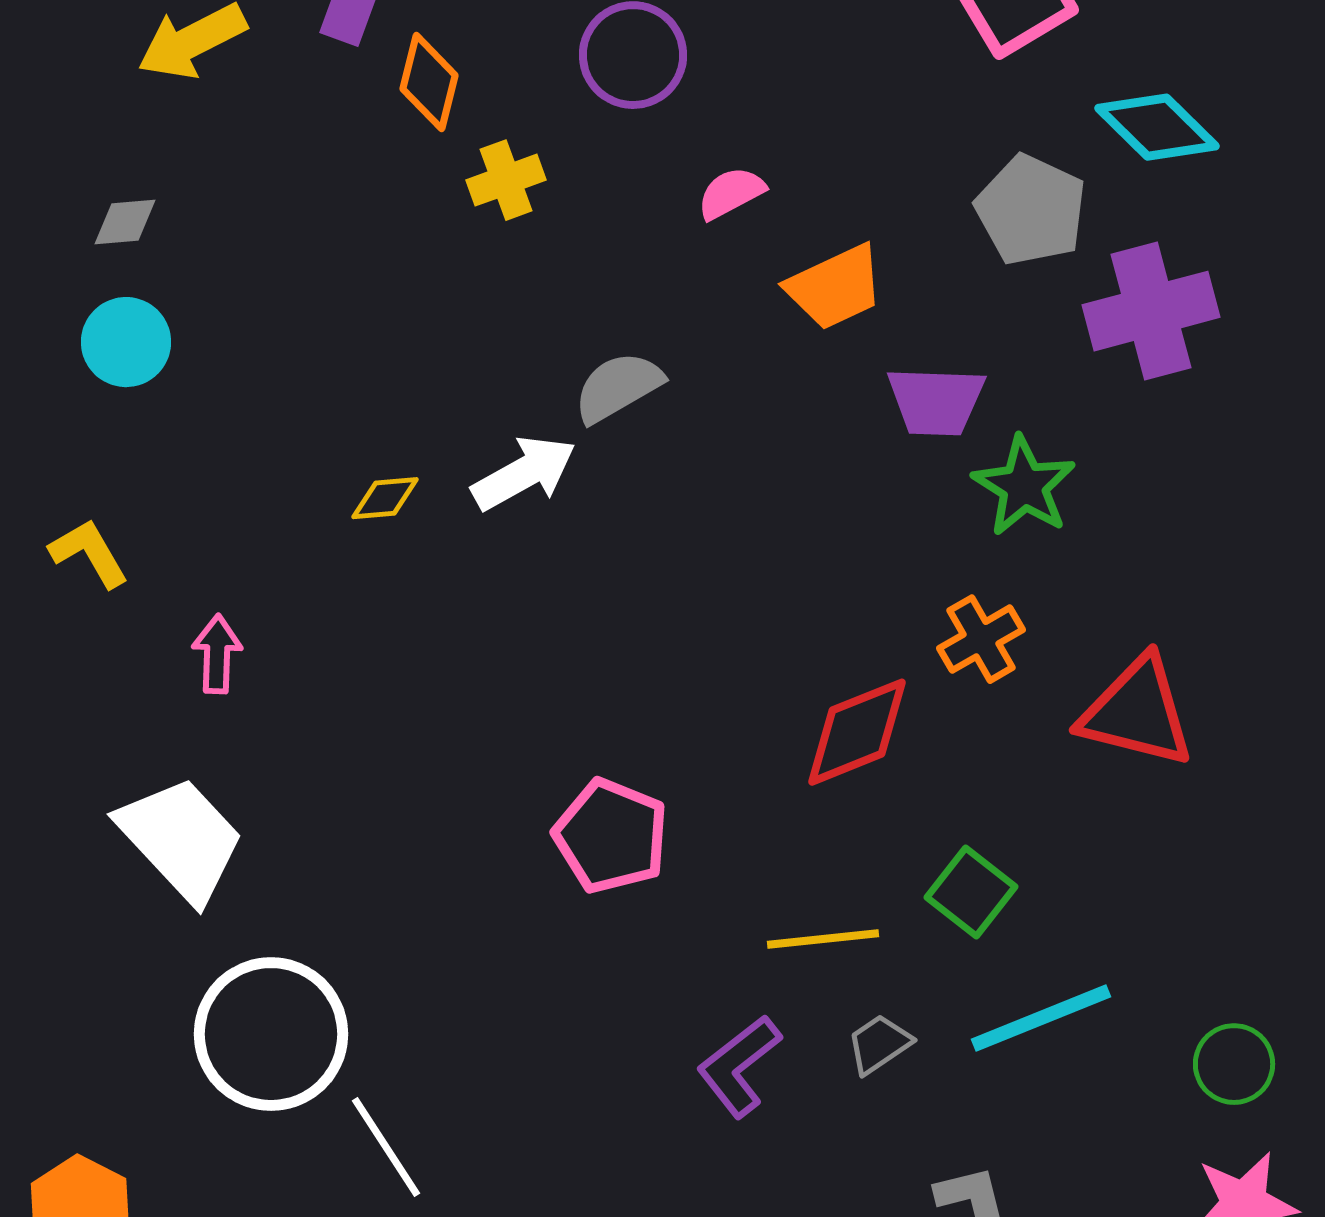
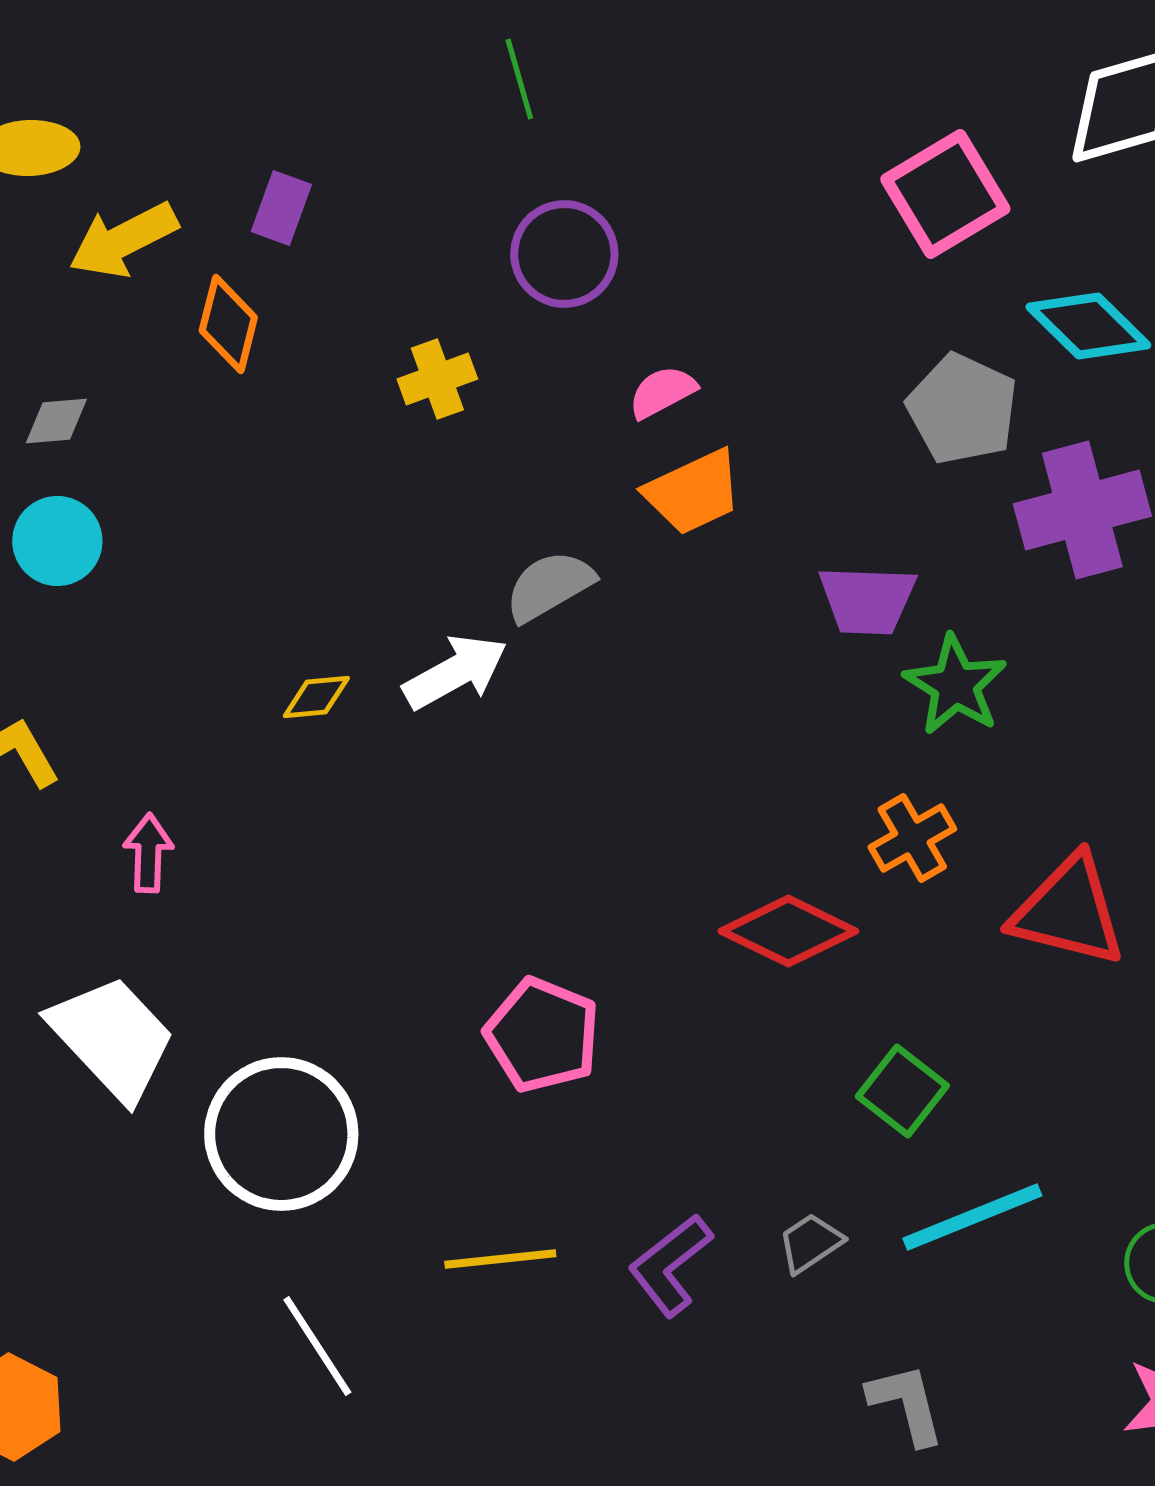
orange diamond: (429, 82) -> (228, 324), moved
orange trapezoid: (835, 287) -> (693, 492), moved
red diamond: (857, 732) -> (788, 931), turned 48
yellow line: (823, 939) -> (500, 1259), moved
white circle: (271, 1034) -> (281, 1134), moved

